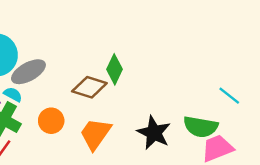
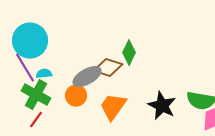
gray ellipse: (28, 72) -> (87, 77), moved
cyan semicircle: (13, 94) -> (44, 74), turned -35

